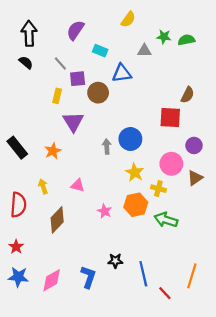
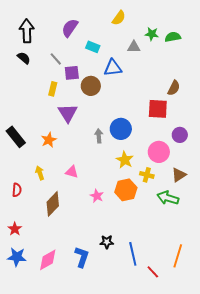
brown triangle: (195, 178) -> (179, 175), moved
red semicircle: (18, 205) -> (17, 190), size x0.6
green arrow: (166, 220) -> (168, 198), moved

